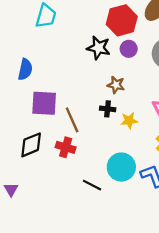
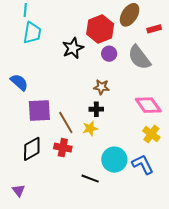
black star: (98, 48) -> (73, 48), moved, turned -30
blue semicircle: (25, 69) -> (19, 82), turned -54
yellow star: (129, 121) -> (90, 128), moved

